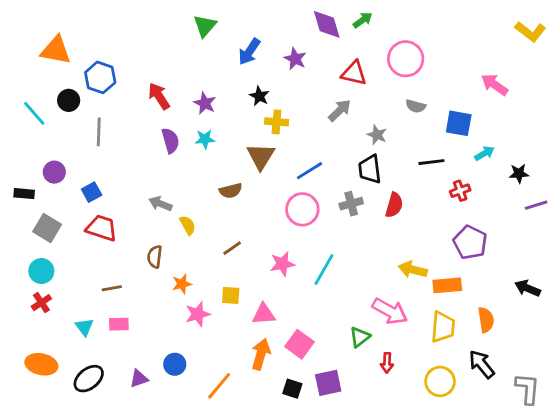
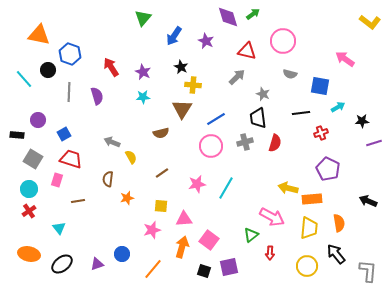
purple semicircle: (170, 141) -> (97, 96), moved
pink star: (198, 314) -> (152, 230), moved
pink rectangle: (119, 324) -> (57, 180), moved, turned -72

